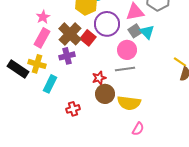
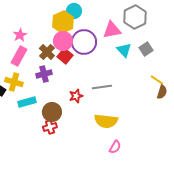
gray square: (135, 31) -> (146, 49), moved
brown cross: (70, 34) -> (47, 52), size x0.7
pink circle: (127, 50) -> (63, 41), moved
cyan rectangle: (50, 84) -> (27, 102), turned 48
brown circle: (105, 94) -> (52, 112), moved

